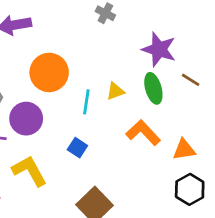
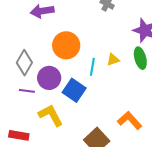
orange L-shape: (143, 133) -> (130, 120), moved
blue square: (77, 148) -> (74, 90), moved, size x1.6

